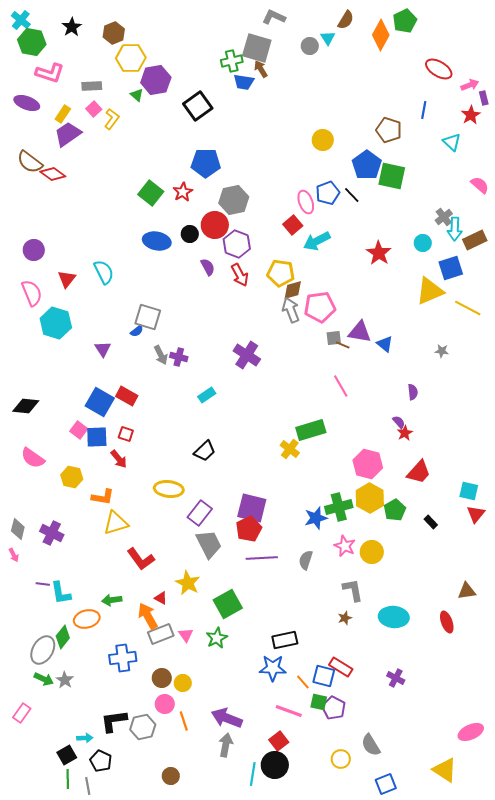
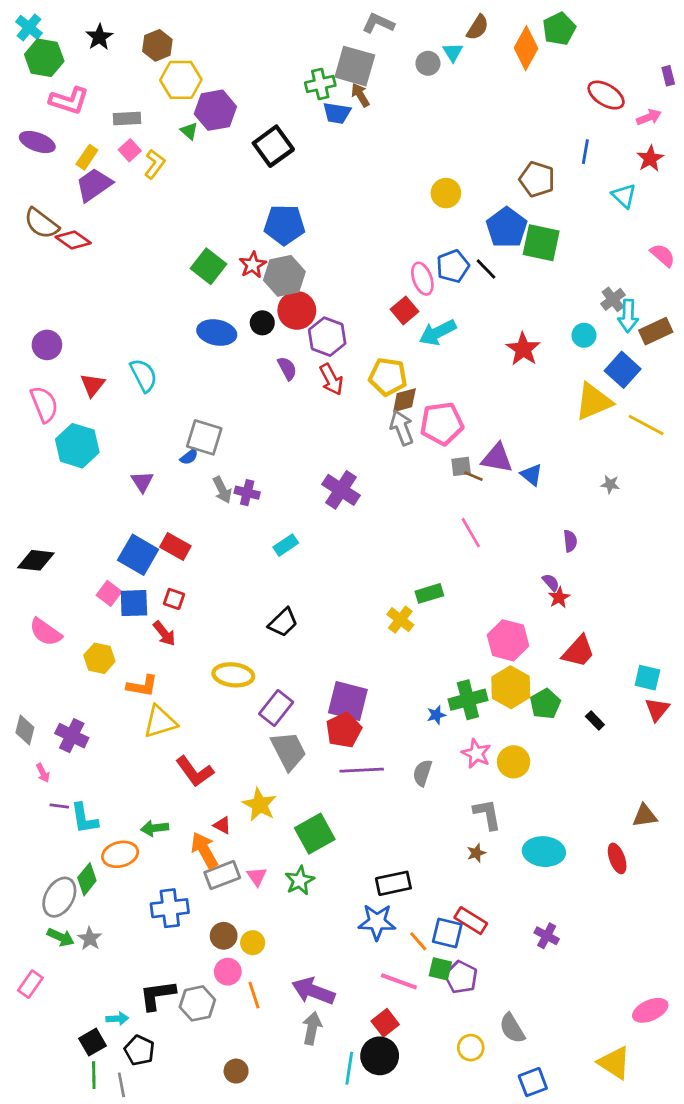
purple rectangle: (484, 98) -> (668, 76), moved
gray hexagon: (234, 200) -> (284, 276), moved
blue square: (451, 268) -> (623, 370), turned -30
green rectangle: (311, 430) -> (429, 593), size x0.7
blue star: (316, 518) -> (436, 715), size x0.6
pink arrow: (14, 555) -> (43, 773), moved

